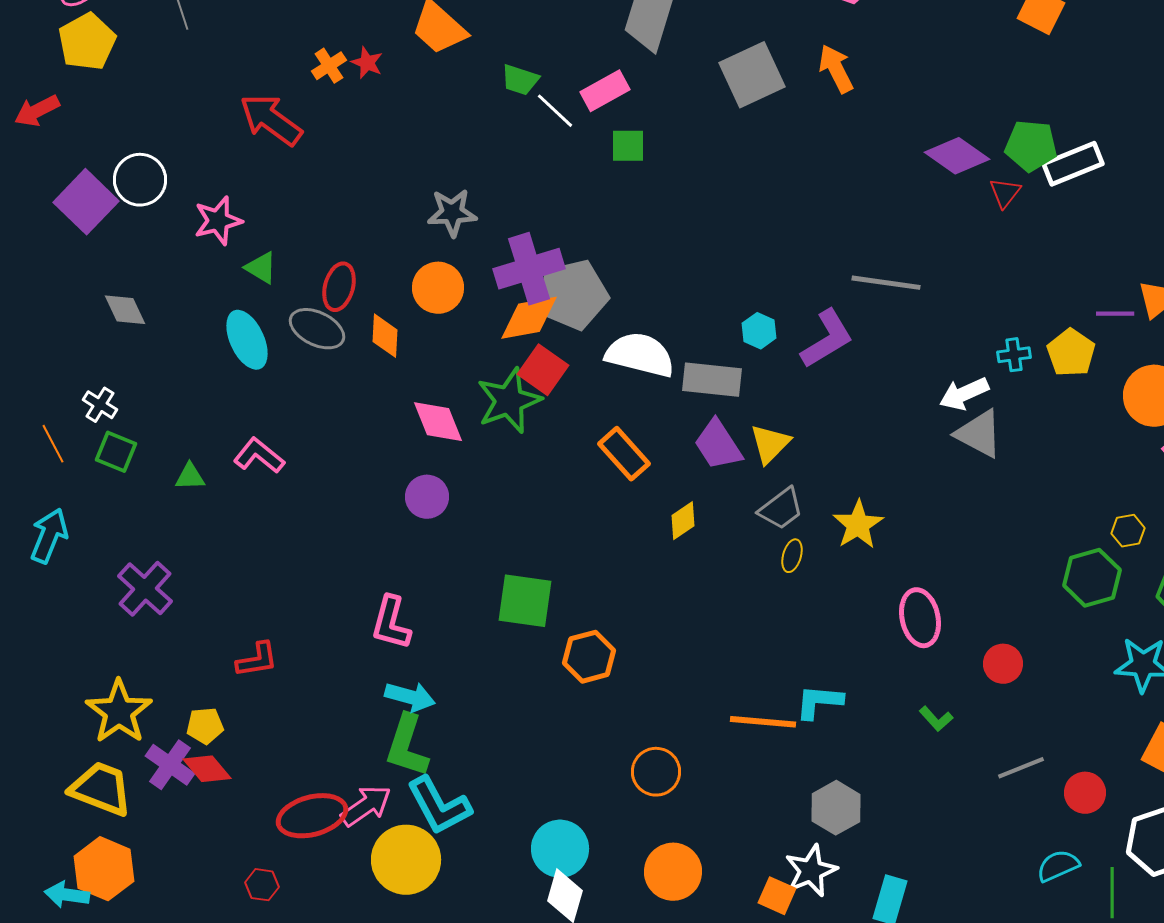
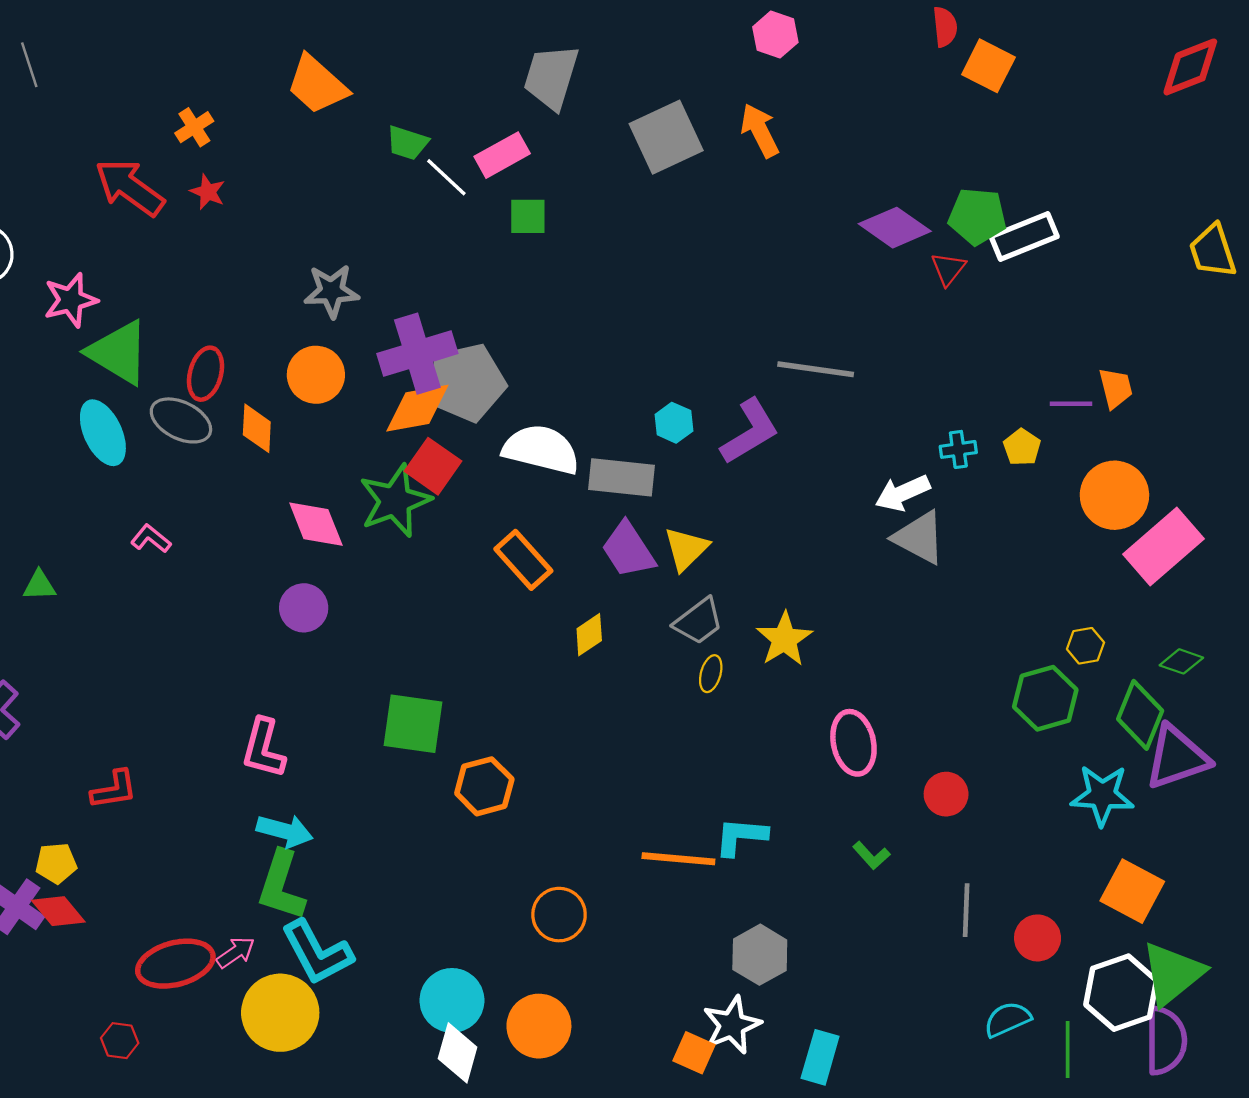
red star: (367, 63) -> (208, 192), moved
green triangle: (261, 268) -> (118, 352), size x1.8
yellow pentagon: (1071, 353) -> (1022, 447), size x0.7
pink L-shape: (259, 456) -> (151, 539), moved, size x0.7
gray line: (1021, 768) -> (966, 910), turned -66
pink arrow: (366, 806) -> (236, 952), size x0.7
orange circle: (673, 872) -> (539, 1026), moved

